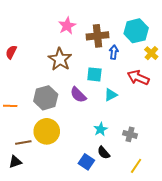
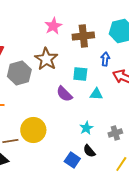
blue arrow: (114, 52) -> (105, 59), moved
cyan triangle: (111, 95) -> (96, 94), turned 32
gray hexagon: (46, 98) -> (19, 73), moved
gray cross: (130, 134) -> (115, 133), turned -32

